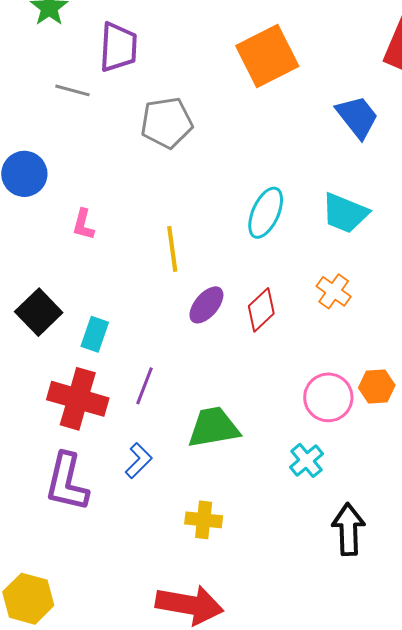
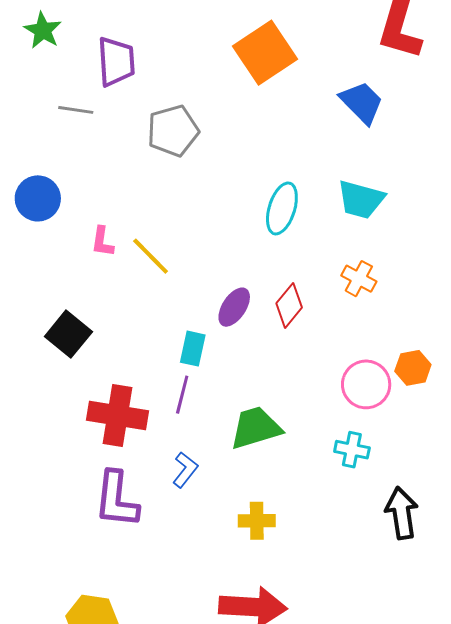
yellow line: (172, 249) -> (151, 256), moved, turned -30
cyan rectangle: (95, 334) -> (193, 349), moved
cyan cross: (307, 460) -> (352, 450), turned -32

